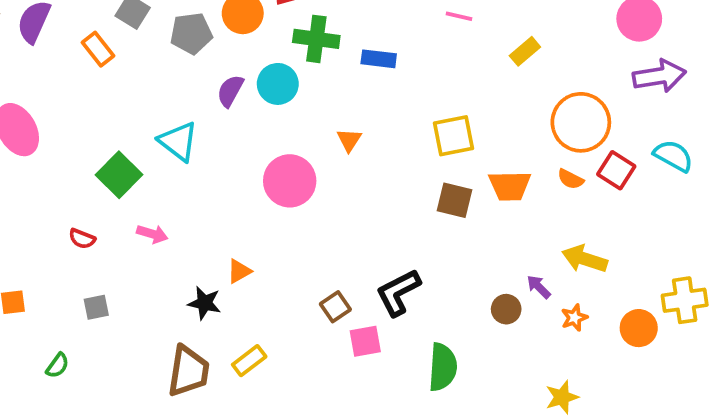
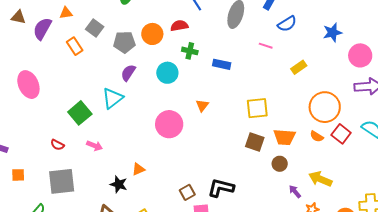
green cross: (316, 39) -> (190, 51), size x0.7
purple semicircle: (230, 91) -> (128, 73), moved
cyan triangle: (178, 141) -> (113, 98), turned 40
black L-shape: (398, 292) -> (221, 188), turned 36
gray square: (96, 307) -> (62, 181), size x2.0
brown circle: (506, 309) -> (280, 164), moved

